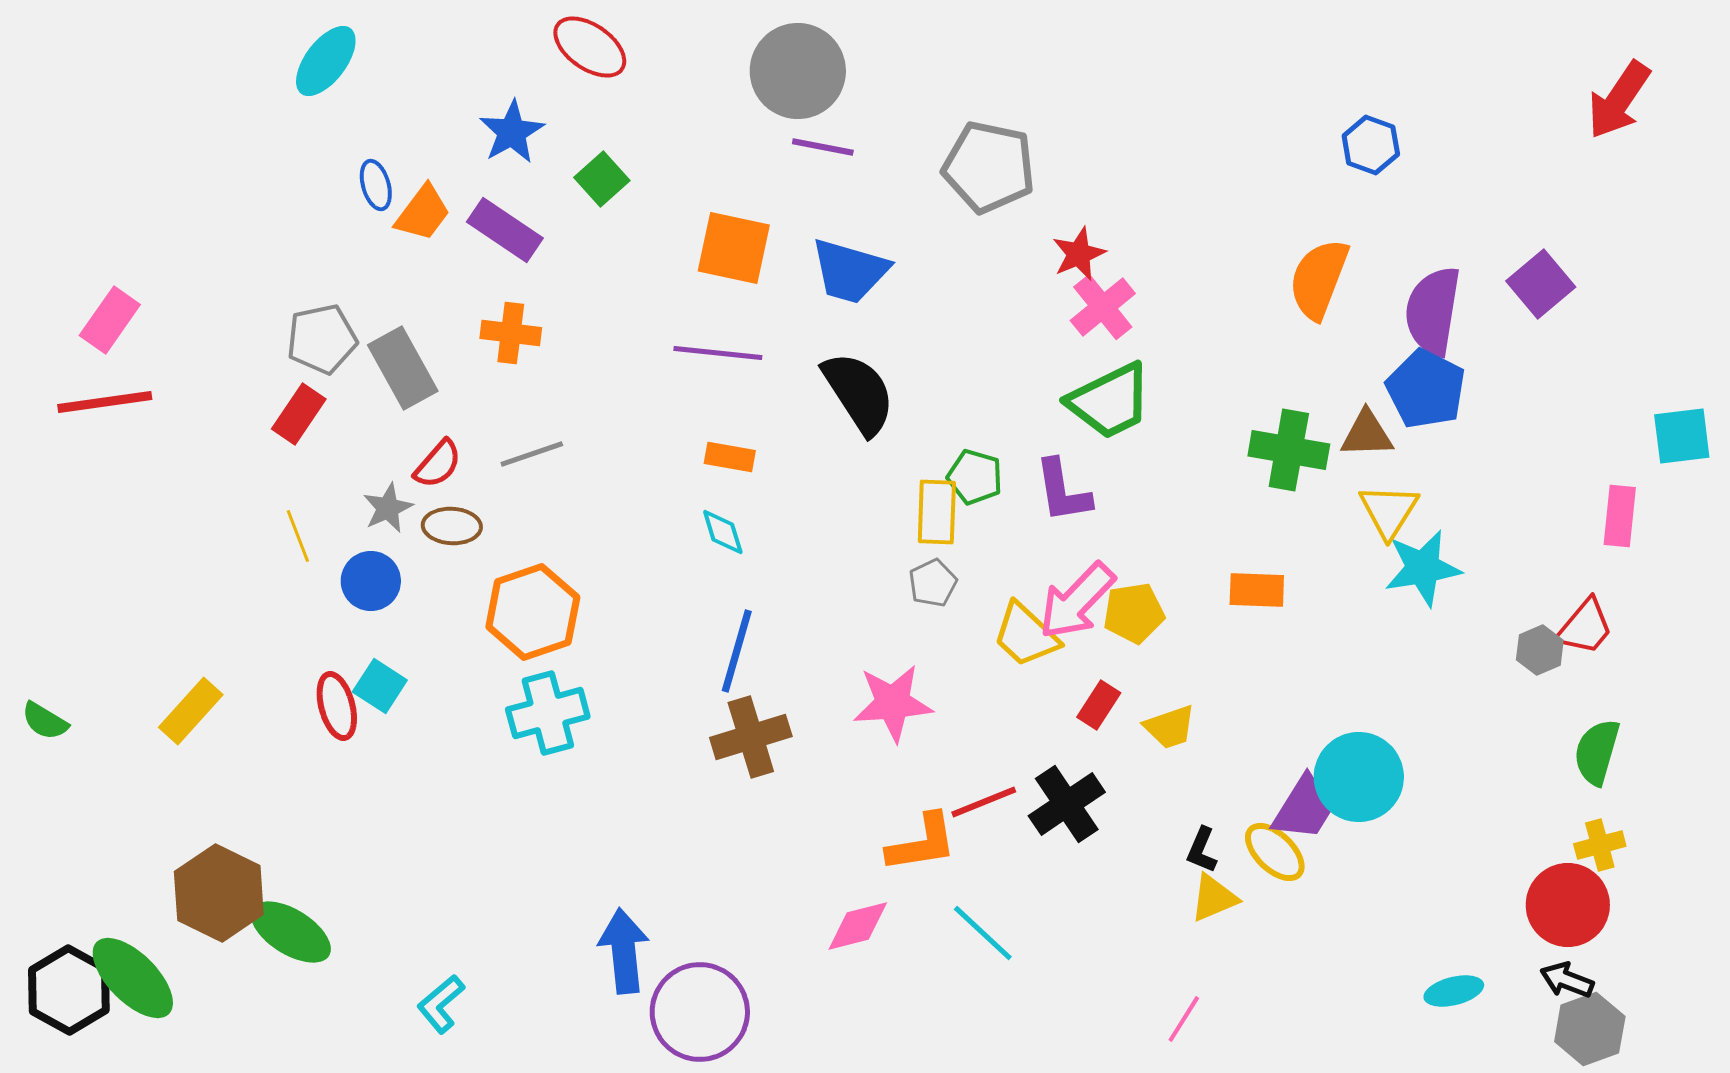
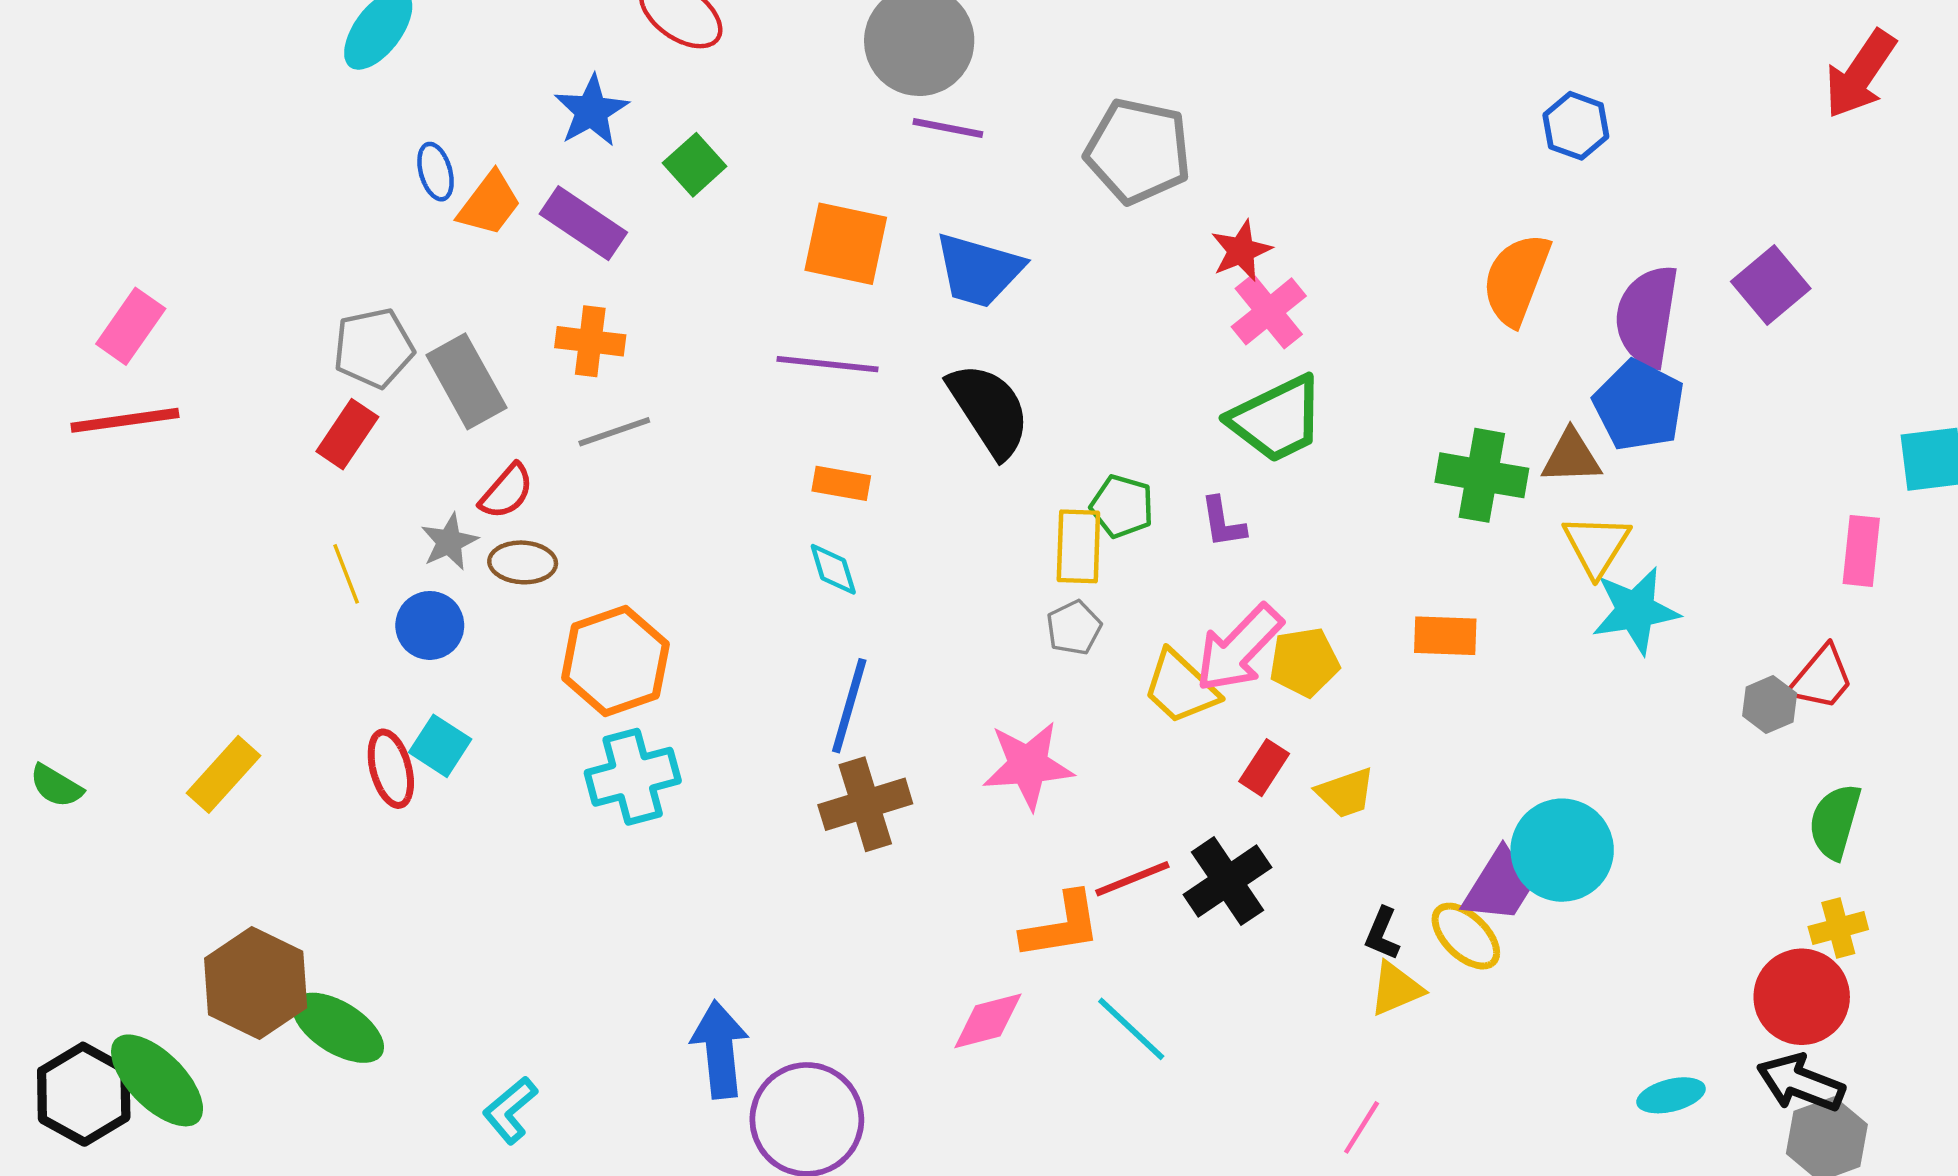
gray line: (532, 454) -> (614, 432), moved
purple L-shape: (1063, 491) -> (1223, 522), size x0.7
black arrow: (1567, 980) -> (1801, 1083), size x1.4

